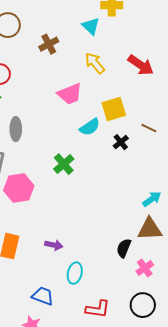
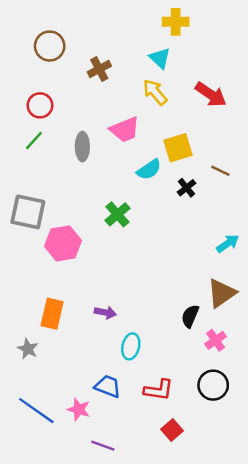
cyan triangle: (91, 26) -> (160, 58), moved
gray ellipse: (16, 129) -> (82, 147), moved
cyan arrow: (152, 199) -> (228, 243), moved
brown triangle: (150, 229) -> (222, 293), turned -32
blue trapezoid: (43, 296) -> (108, 386), moved

